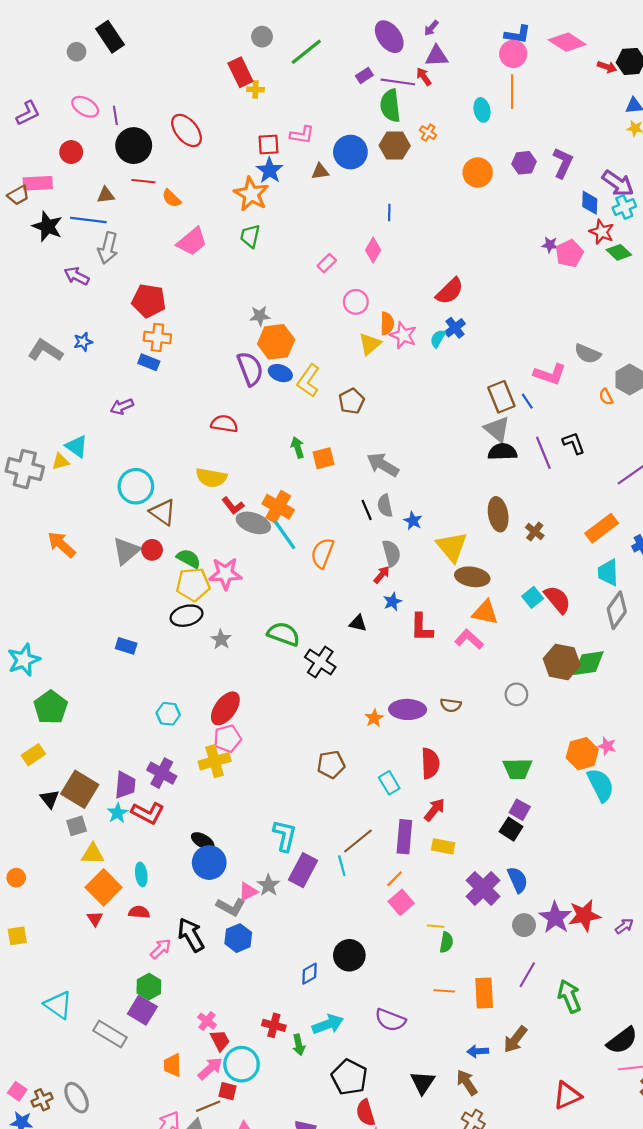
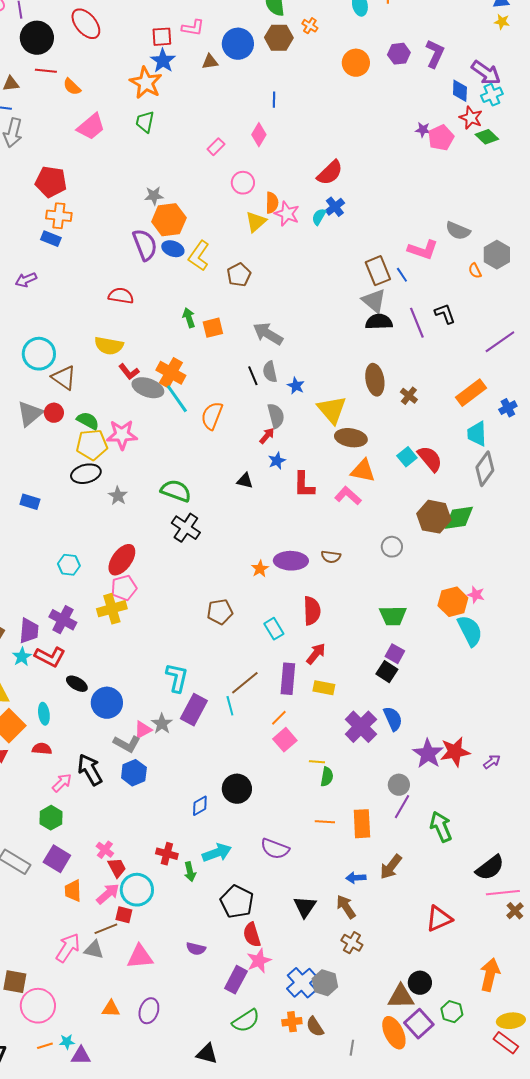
black cross: (320, 662) -> (186, 528), moved
black ellipse: (203, 841) -> (77, 684), moved
gray circle: (524, 925) -> (399, 785), moved
purple square: (142, 1010) -> (57, 859), moved

